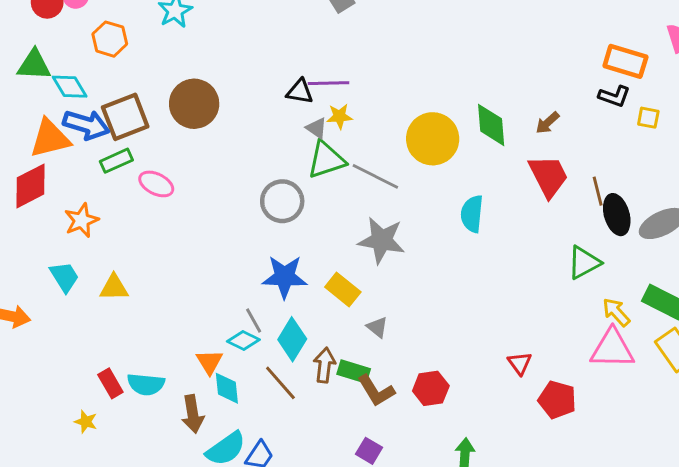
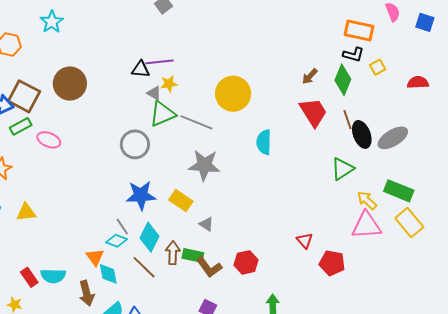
brown square: (125, 117) -> (24, 96), turned -36
yellow square: (648, 118) -> (378, 67), turned -35
green diamond: (491, 125) -> (343, 80), moved, turned 32

